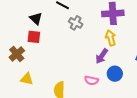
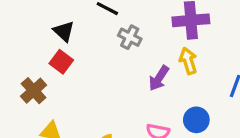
red square: (34, 37) -> (61, 62), turned 32
purple arrow: (102, 56) -> (159, 78), moved

